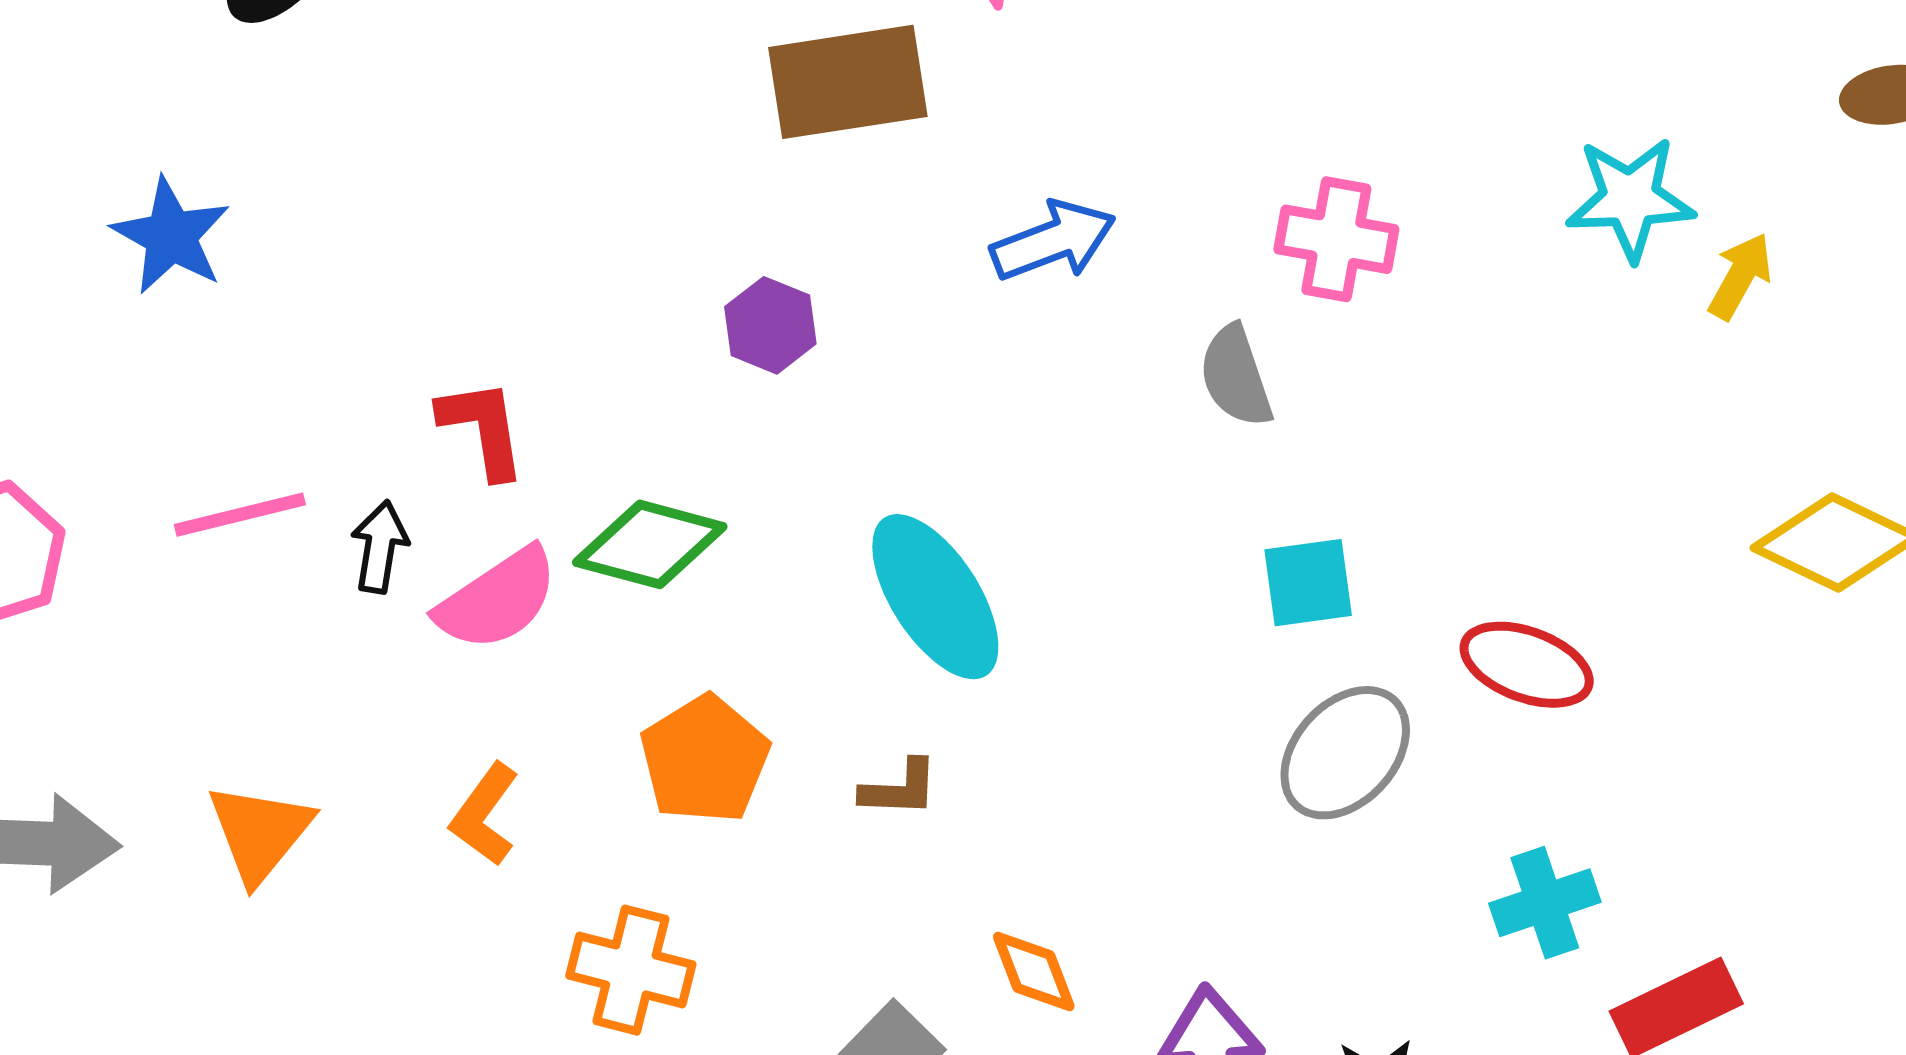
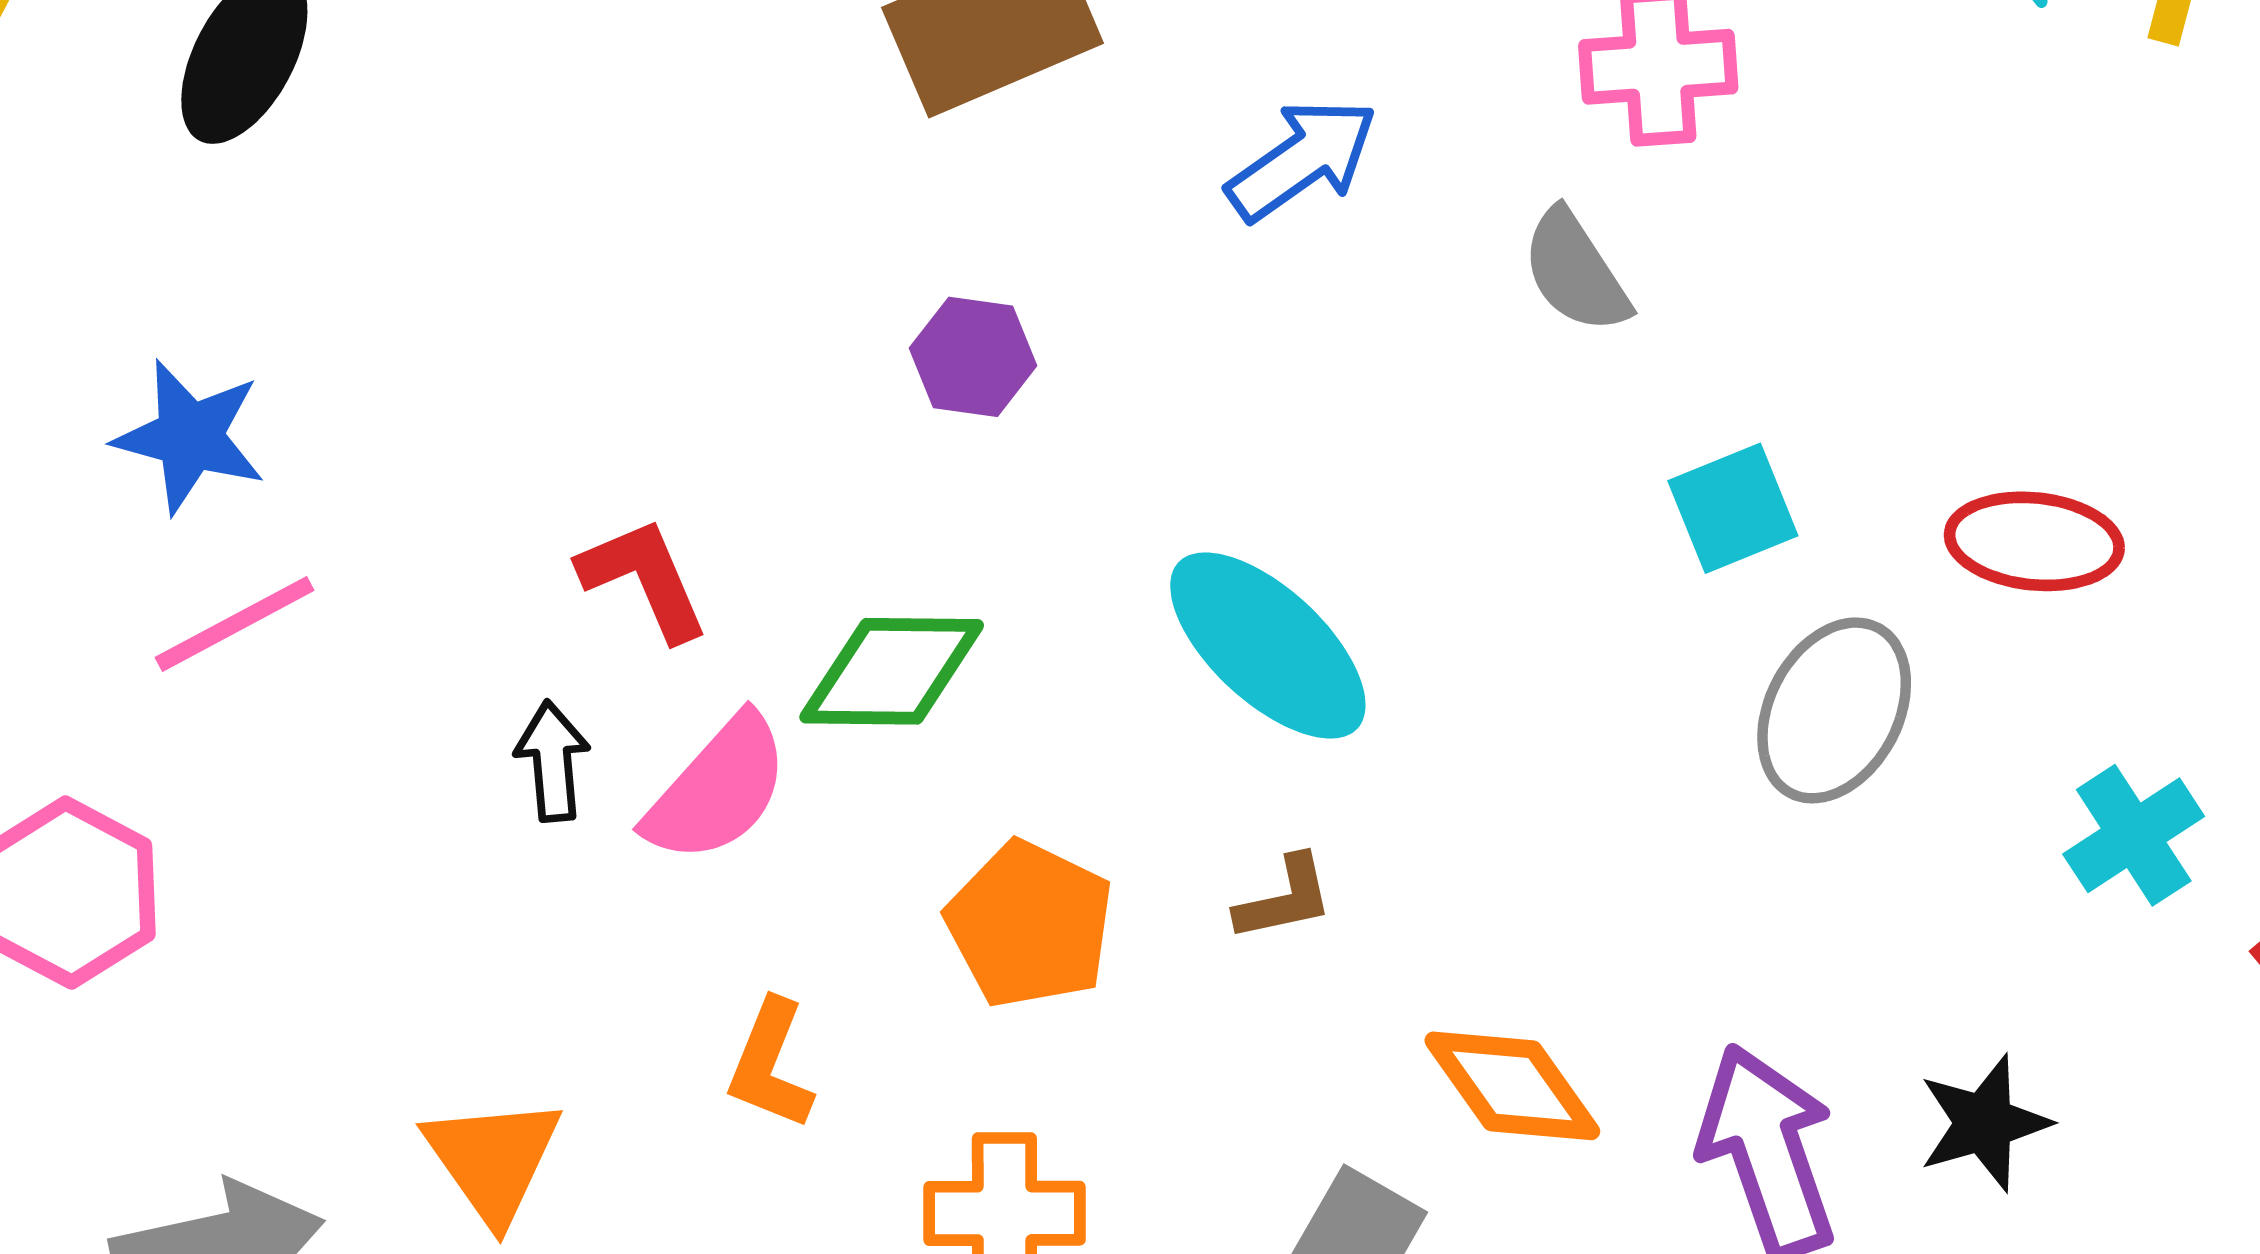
pink line: (240, 515) -> (235, 624), moved
orange diamond: (1034, 972) -> (1512, 1086), size x1.4

